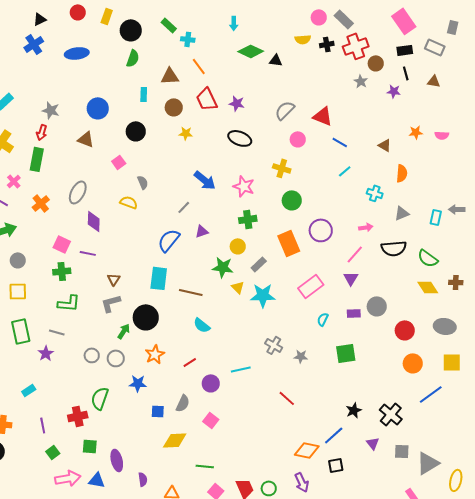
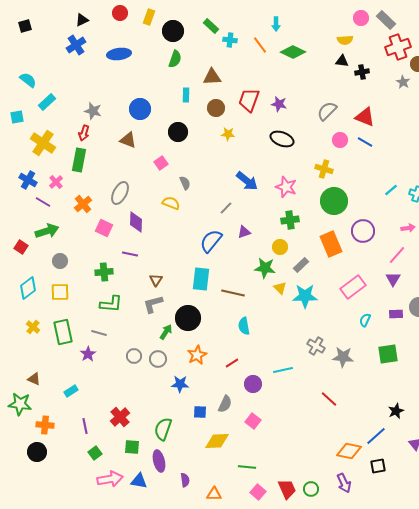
black cross: (327, 44) -> (362, 72), moved
black triangle: (276, 60) -> (342, 61), moved
orange line: (199, 66) -> (260, 45), moved
red trapezoid: (207, 99) -> (249, 100), turned 45
blue line: (340, 142) -> (365, 142), moved
cyan line: (345, 171) -> (391, 190), moved
green circle: (292, 200) -> (334, 201), size x1.4
pink square: (62, 244) -> (104, 228), moved
cyan semicircle: (202, 325) -> (244, 326), turned 42
gray star: (301, 356) -> (343, 357), size x1.5
green semicircle: (100, 398) -> (163, 429), moved
red cross: (78, 416) -> (120, 417), turned -30

